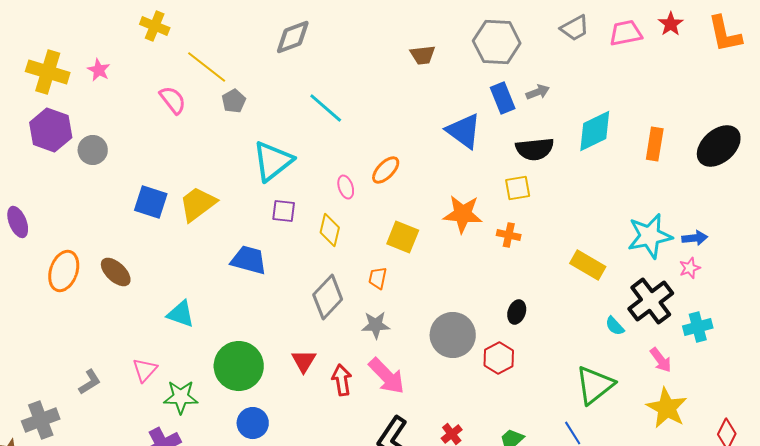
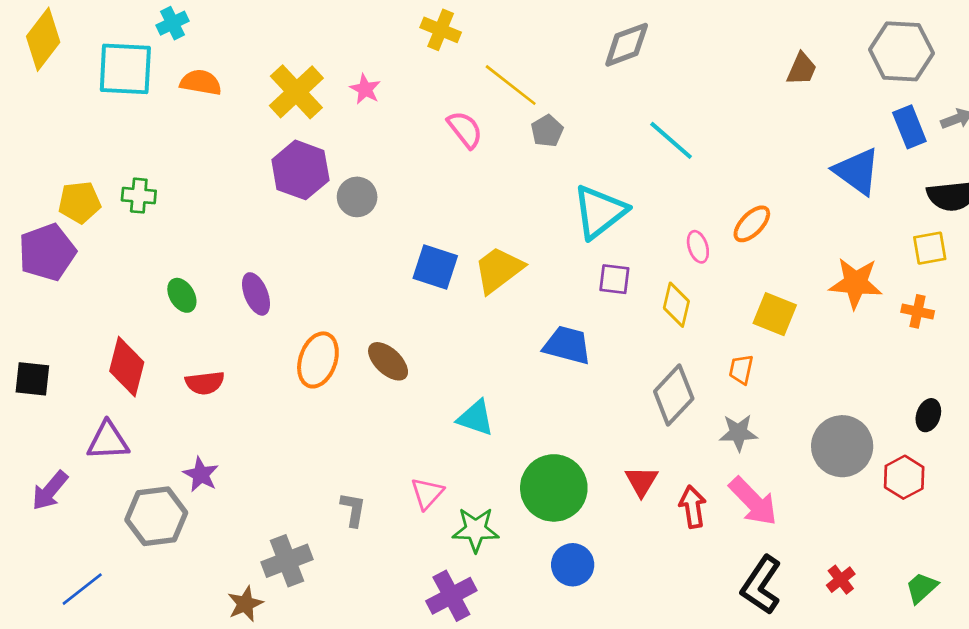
brown trapezoid: (423, 55) -> (802, 69), turned -60
yellow cross: (48, 72) -> (296, 92), turned 30
gray L-shape: (90, 382) -> (353, 510), turned -48

